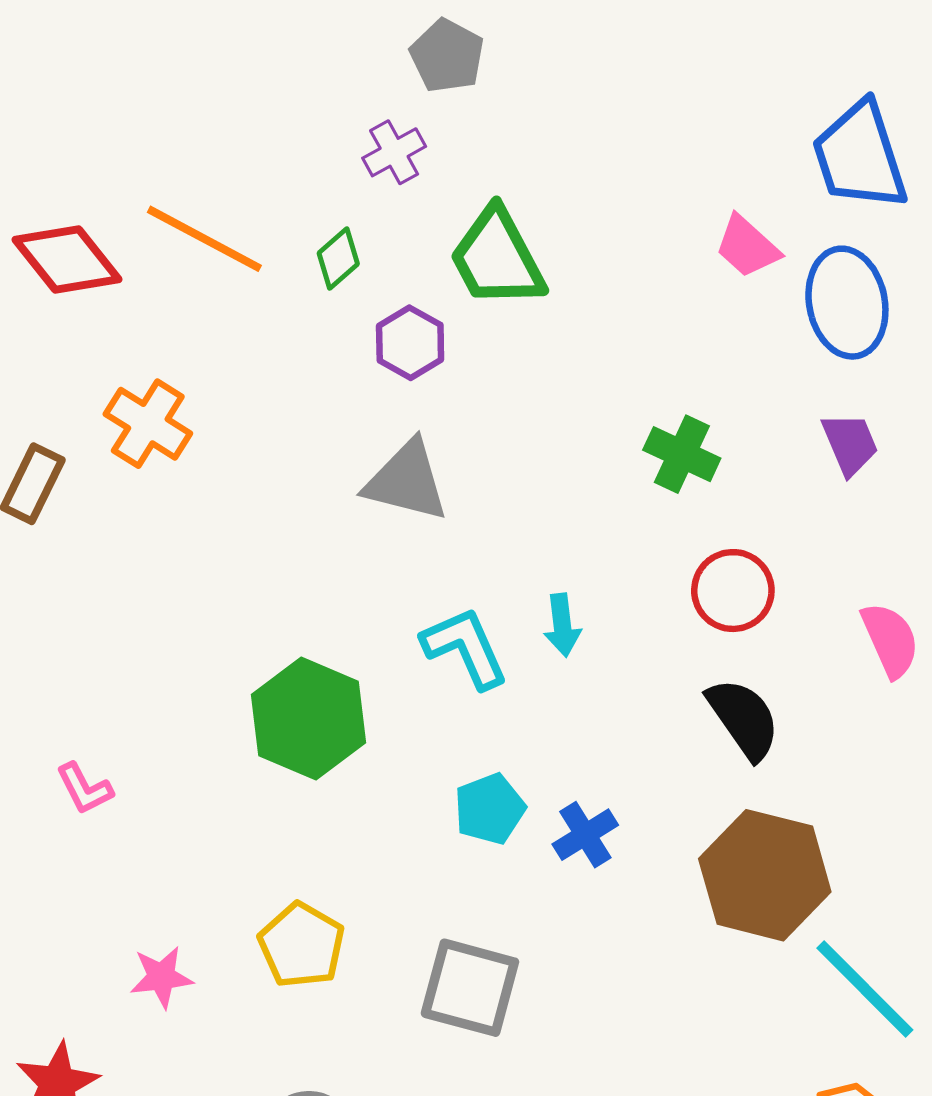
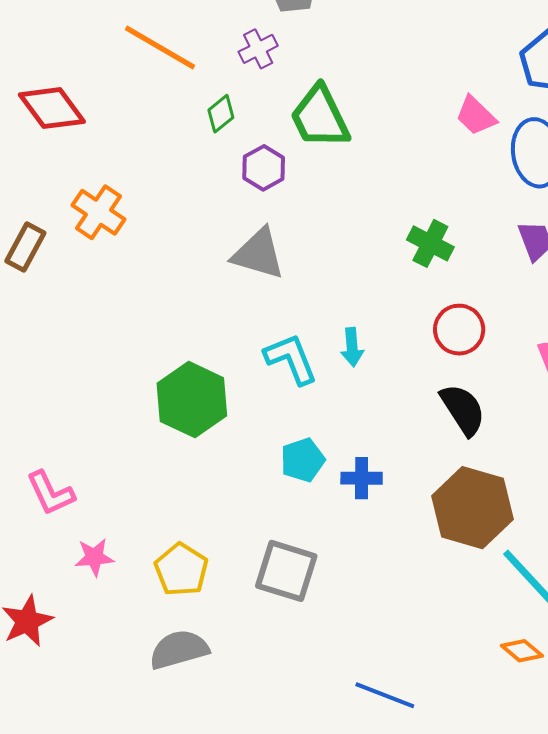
orange line: (204, 239) -> (160, 47), moved
pink L-shape: (85, 789) -> (51, 493), moved, size x1.4
blue cross: (585, 835) -> (362, 478), turned 30
yellow pentagon: (302, 945) -> (181, 570), moved

